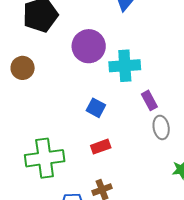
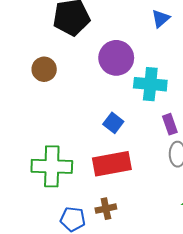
red rectangle: (101, 147) -> (112, 164), size x1.8

